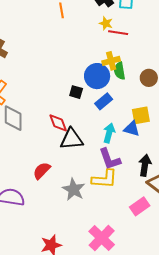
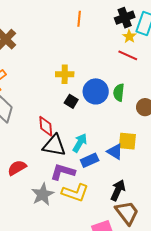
yellow star: (106, 23) -> (129, 36), moved
yellow cross: (111, 61) -> (65, 74), moved
blue rectangle: (104, 101) -> (90, 160), moved
cyan arrow: (109, 133) -> (80, 143), moved
purple L-shape: (110, 159) -> (63, 172), moved, turned 110

